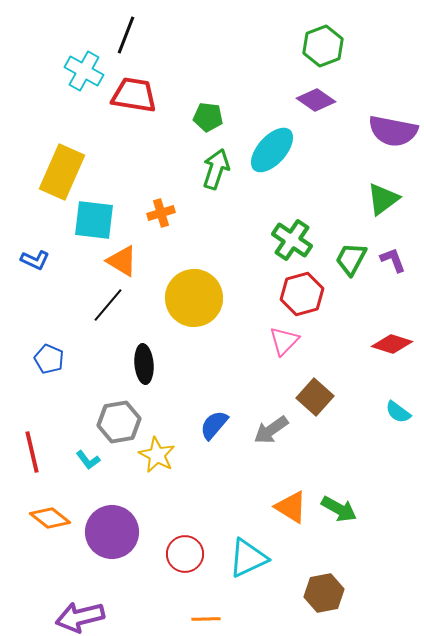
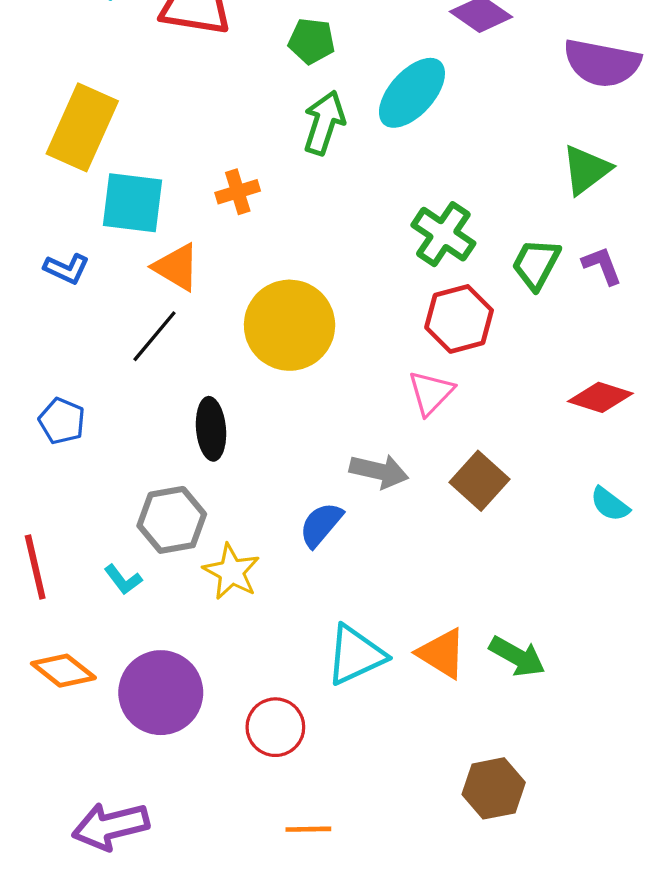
blue L-shape: (35, 260) -> (67, 269), moved
gray arrow: (271, 430) -> (379, 471), moved, turned -132
cyan triangle: (248, 558) -> (355, 655), moved

